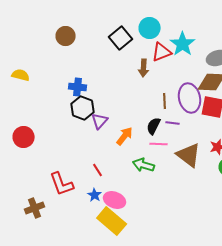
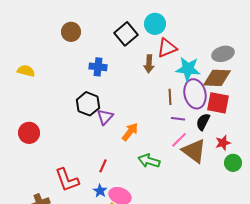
cyan star: (183, 44) -> (188, 69), moved, turned -30
blue cross: (78, 87) -> (98, 67), moved
black semicircle: (154, 126) -> (203, 122), moved
pink line: (159, 144) -> (179, 140), moved, turned -48
red line: (98, 170) -> (103, 166), turned 56

